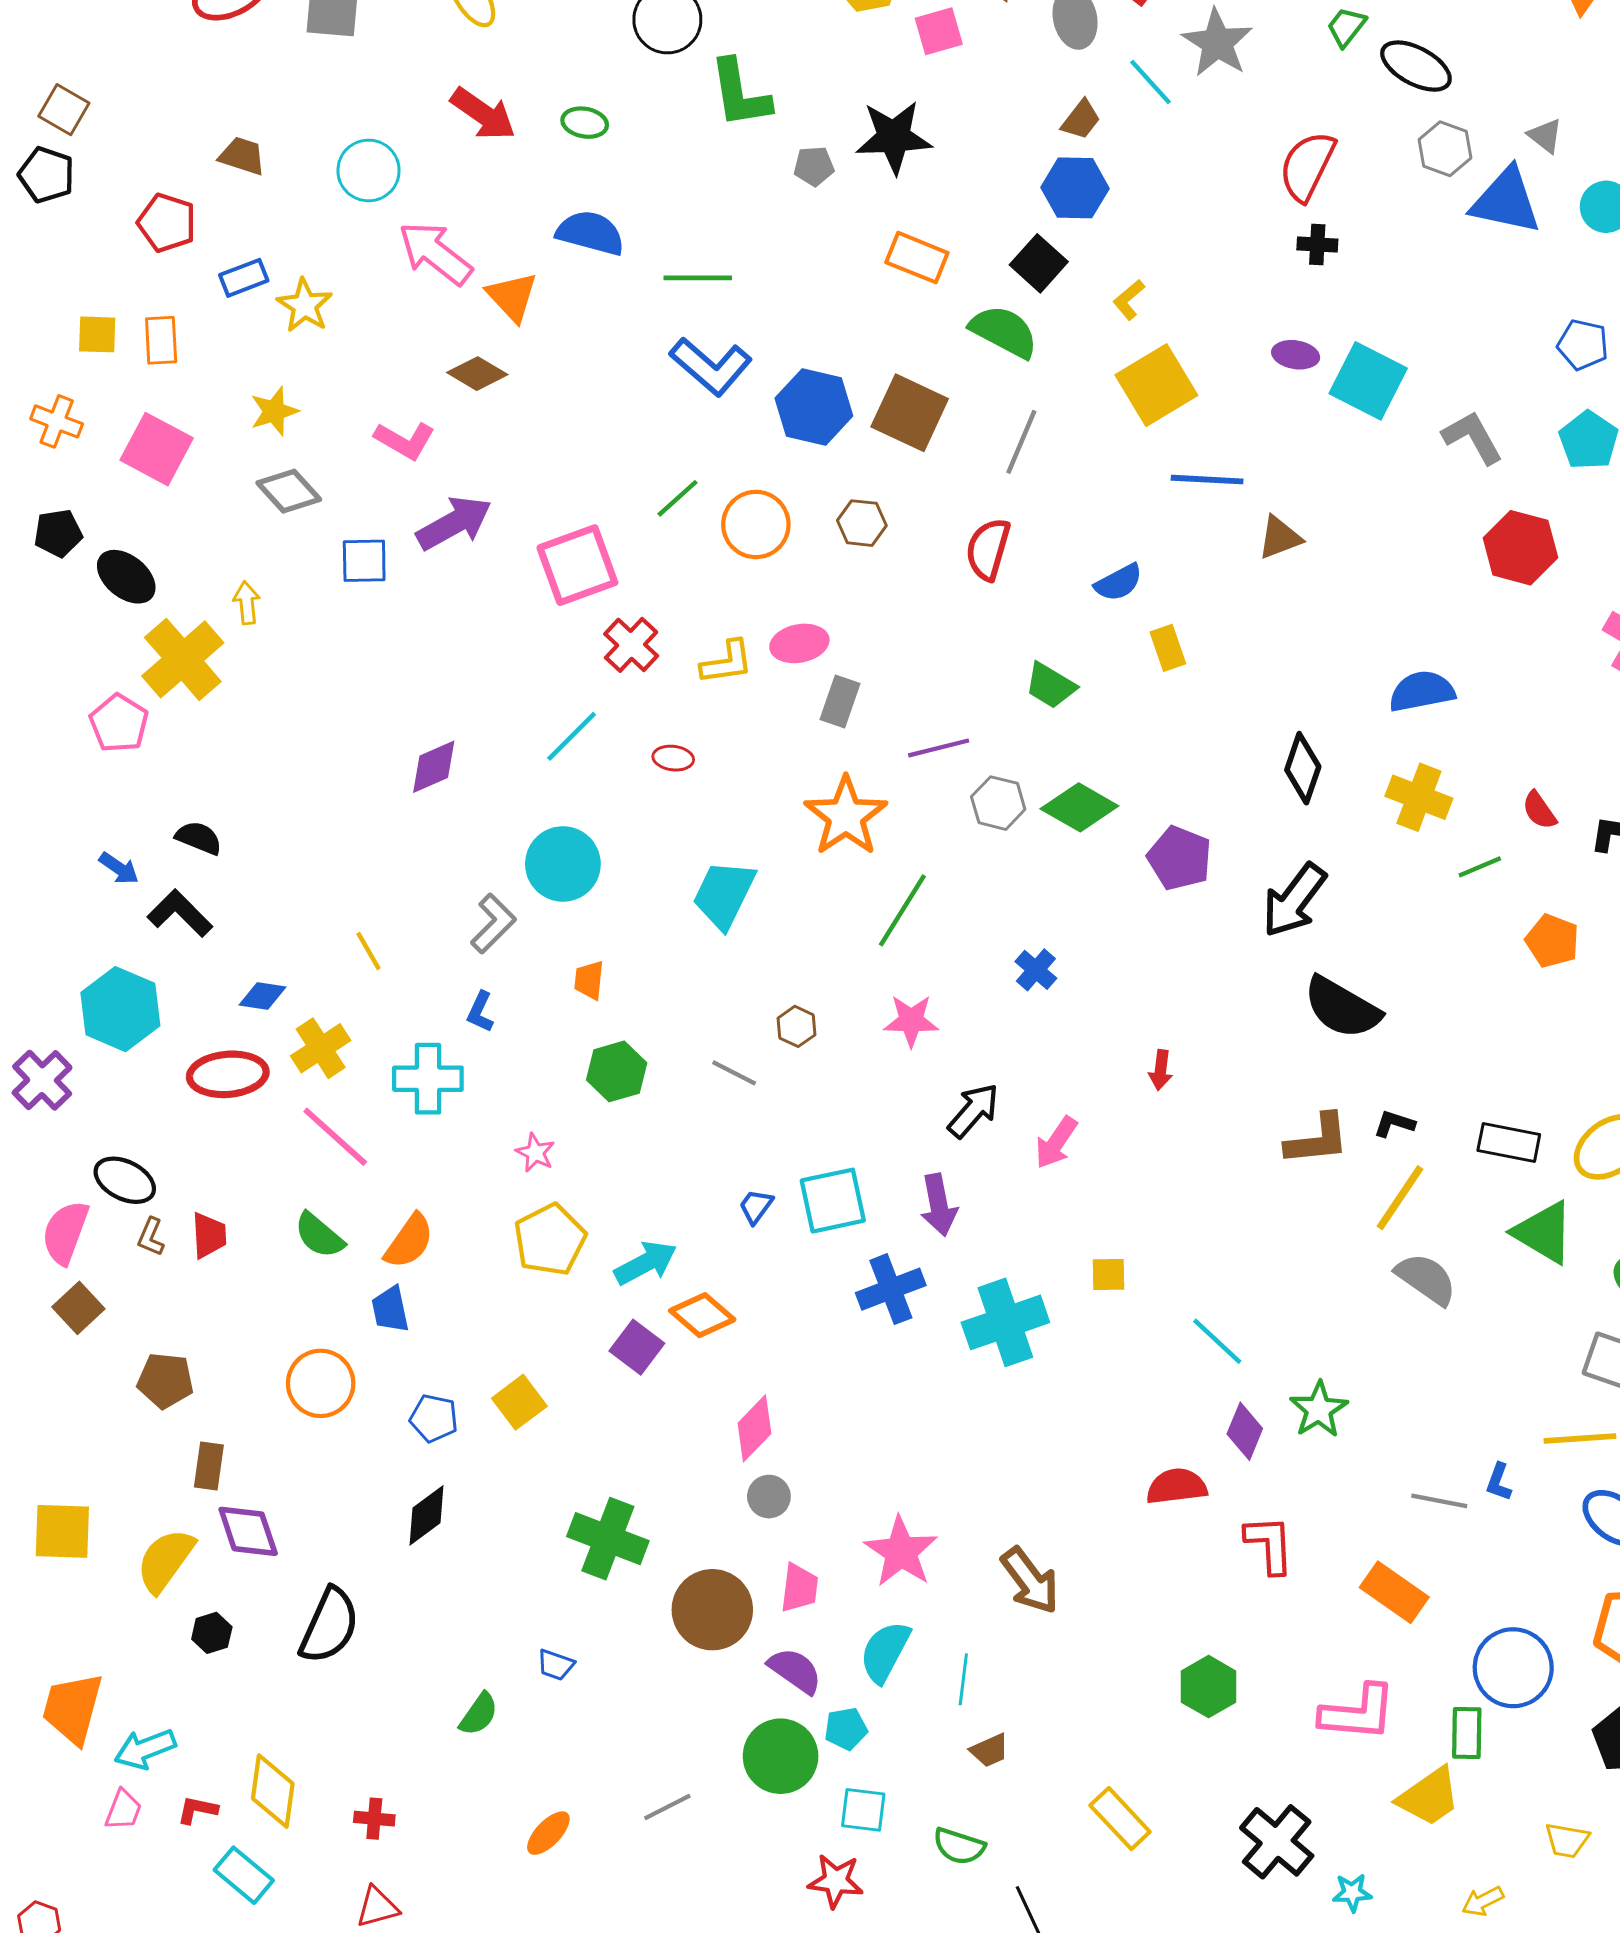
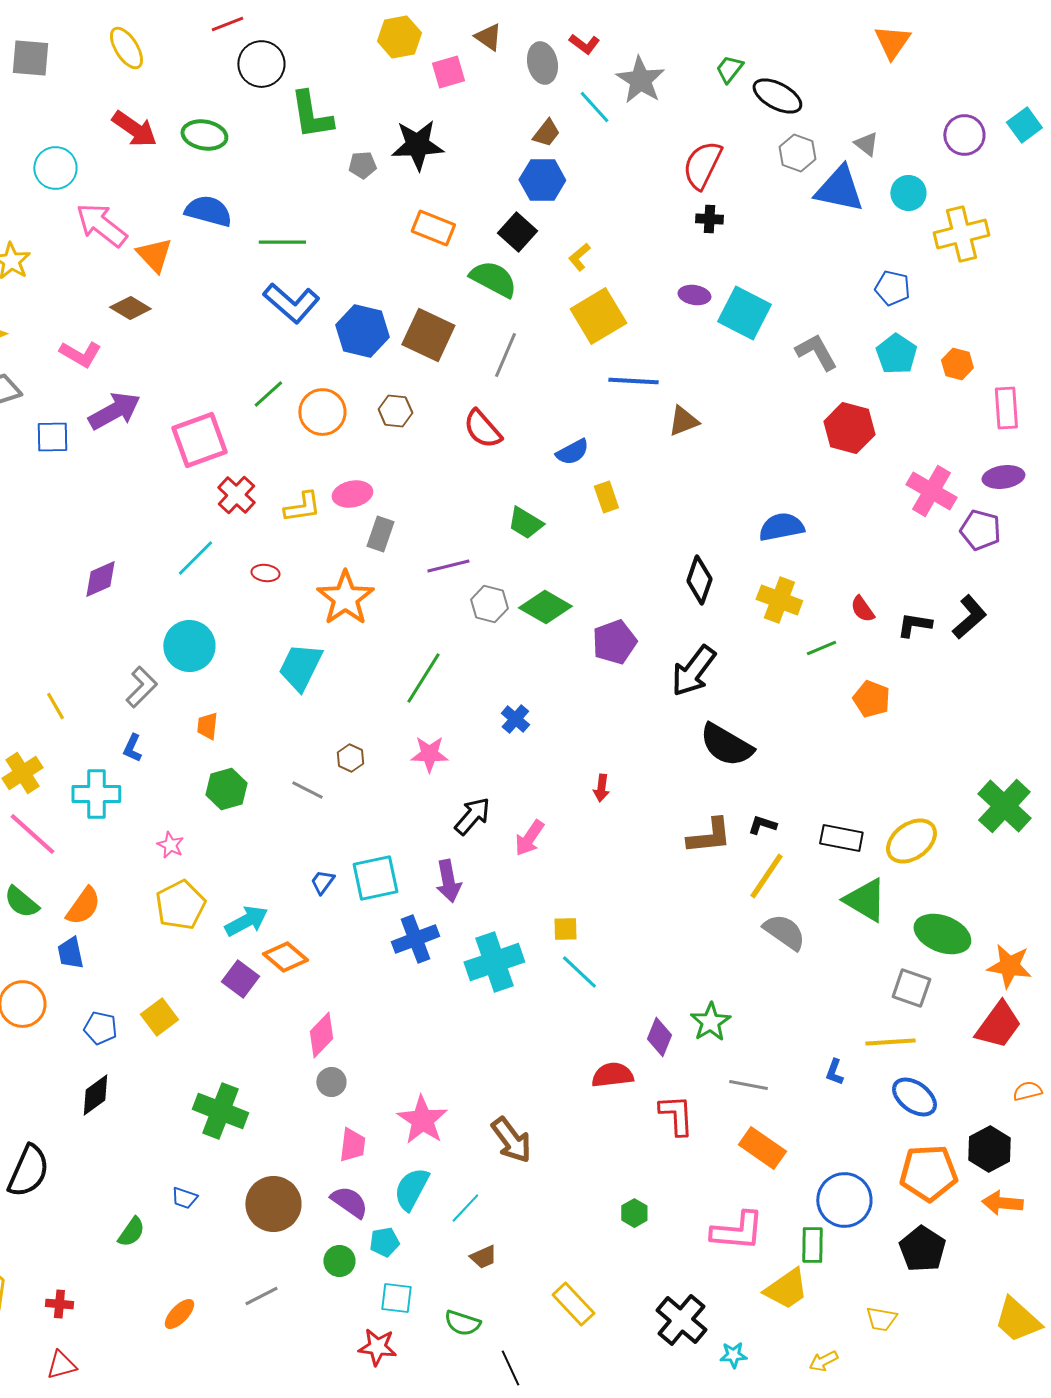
green ellipse: (585, 123) -> (204, 135), size x1.4
red semicircle: (988, 549) -> (482, 429), turned -57
orange star: (846, 816) -> (345, 598), moved
purple pentagon: (1180, 858) -> (614, 642), turned 30
cyan line: (1217, 1341) -> (579, 972), moved
gray line: (1439, 1501) -> (748, 1085), moved
brown circle: (712, 1610) -> (273, 1204), moved
cyan line: (963, 1679) -> (465, 1208), turned 36
green hexagon: (1209, 1687) -> (634, 1213), size x0.7
green circle: (781, 1756) -> (339, 1261), size x0.6

